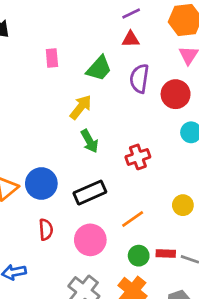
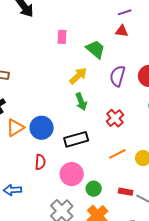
green trapezoid: (99, 68) -> (95, 49), turned -100
purple semicircle: (139, 79) -> (118, 76), moved
red cross: (138, 157) -> (115, 118), turned -30
orange line: (133, 219) -> (117, 154), moved
green circle: (139, 256) -> (94, 189), moved

